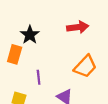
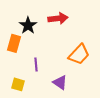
red arrow: (78, 27) -> (58, 18), moved

